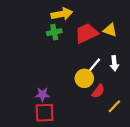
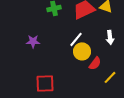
white line: (94, 65) -> (76, 39), moved
purple star: (42, 94) -> (33, 41), moved

